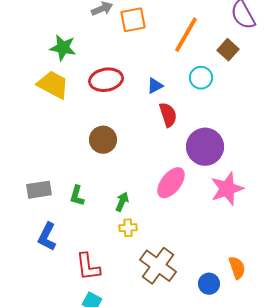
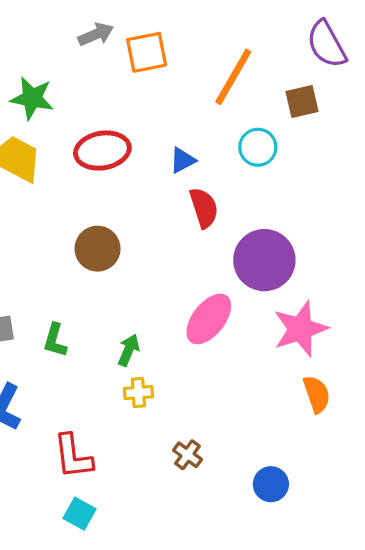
brown square: (228, 50) -> (302, 101), turned 35
brown cross: (158, 266) -> (187, 455), size x0.5
orange semicircle: (237, 268) -> (317, 394), moved

